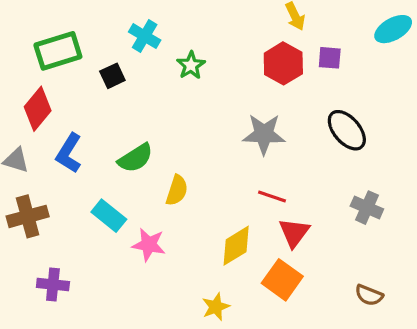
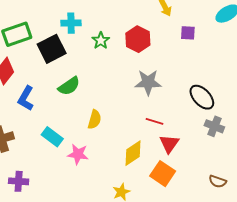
cyan cross: (145, 36) -> (71, 23), turned -30
red hexagon: (283, 63) -> (138, 39), moved
black square: (112, 76) -> (52, 49), size x1.8
black ellipse: (347, 130) -> (202, 97), moved
green semicircle: (135, 158) -> (69, 86), moved

